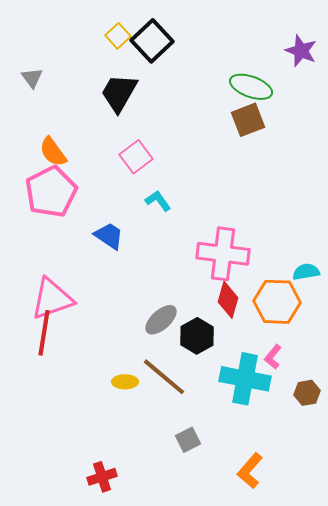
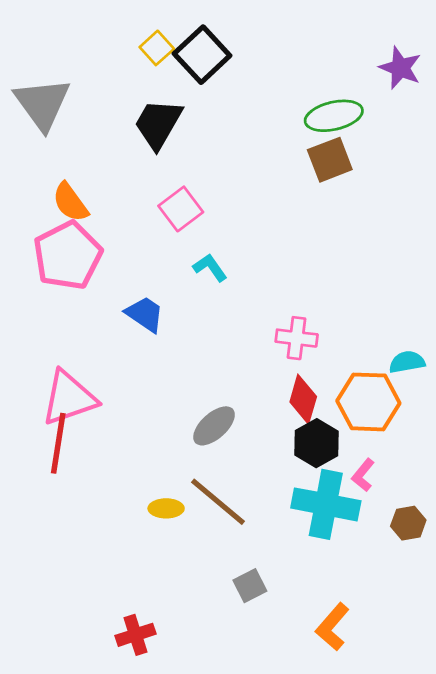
gray triangle: (32, 78) -> (42, 104), size x2.0
green ellipse: (251, 87) -> (334, 116), turned -33
pink cross: (223, 254) -> (297, 338), size x0.6
black hexagon: (197, 336) -> (316, 443), moved

